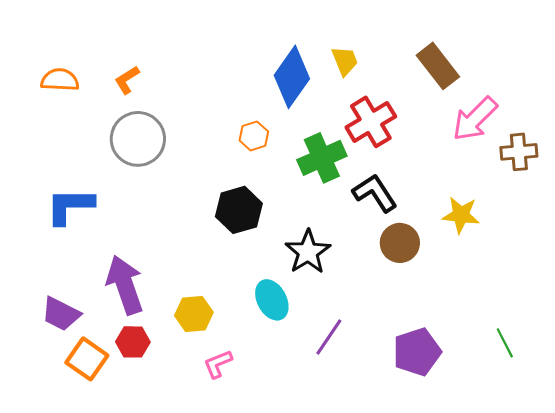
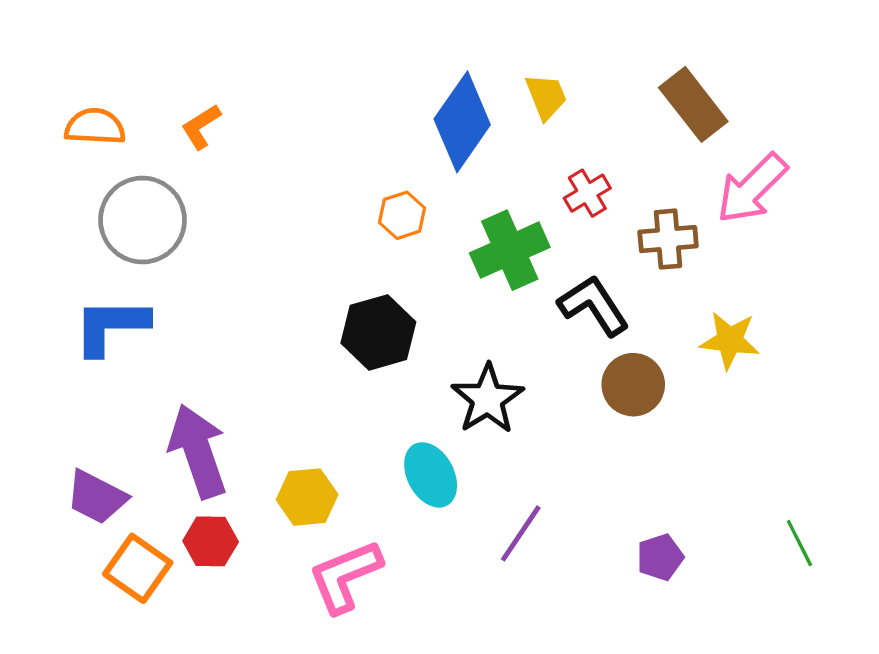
red cross: (371, 122) -> (587, 193), size x0.6
gray circle: (138, 139) -> (142, 220), moved
brown cross: (519, 152) -> (668, 239), moved
purple pentagon: (417, 352) -> (660, 557), size x0.6
pink L-shape: (218, 364) -> (345, 576), size x1.6

